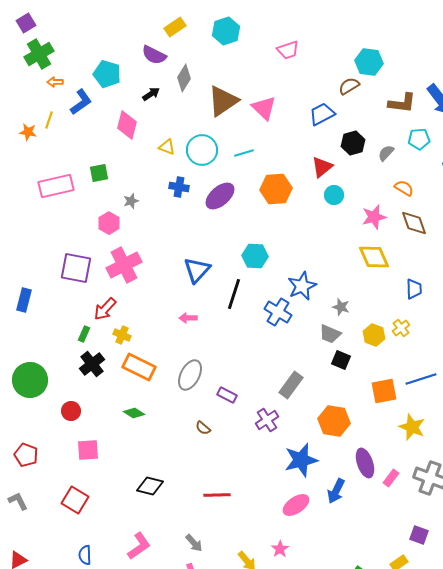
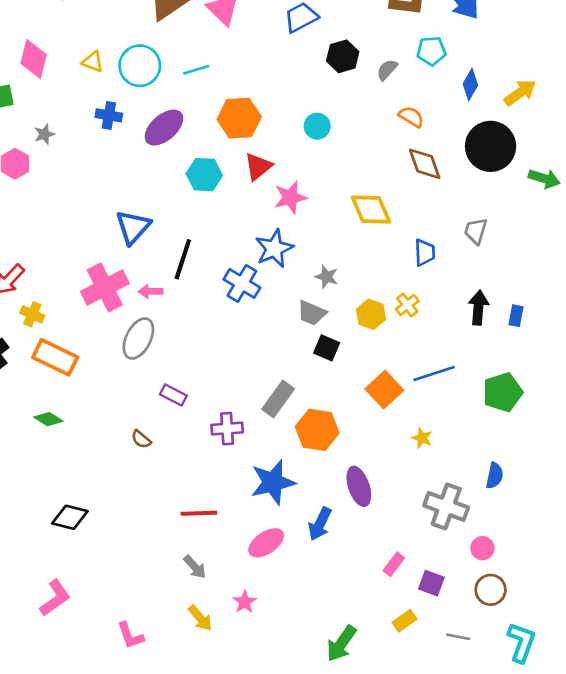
pink diamond: (127, 125) -> (34, 59), moved
red triangle: (322, 167) -> (258, 166), moved
pink star: (374, 217) -> (290, 197), moved
cyan hexagon: (255, 256) -> (204, 175), moved
pink cross: (124, 265) -> (105, 287), moved
pink arrow: (188, 318) -> (151, 291), moved
gray ellipse: (190, 375) -> (138, 339), moved
gray rectangle: (291, 385) -> (278, 399), moved
orange square: (384, 391) -> (384, 390), turned -32
purple cross: (267, 420) -> (227, 429), turned 30
yellow star: (412, 427) -> (422, 438), size x0.6
pink rectangle: (391, 478) -> (394, 564), moved
red line: (217, 495) -> (199, 513), moved
gray arrow: (194, 543) -> (195, 567), moved

